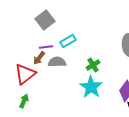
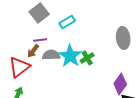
cyan rectangle: (68, 41) -> (67, 22), moved
cyan star: (91, 87) -> (70, 56), moved

